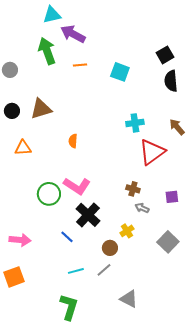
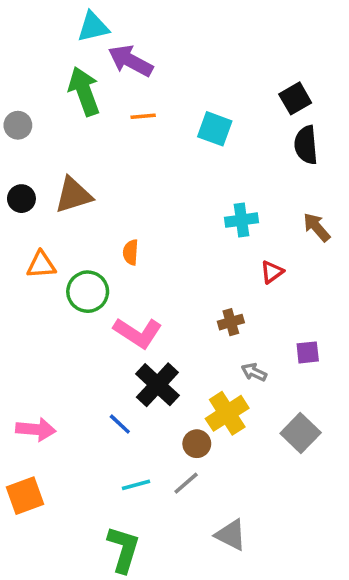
red triangle: (152, 152) -> (272, 272), size x0.5
brown cross: (133, 189) -> (231, 322), moved, turned -32
green circle: (49, 194) -> (88, 292), moved
yellow cross: (127, 231) -> (227, 413), size x1.6

